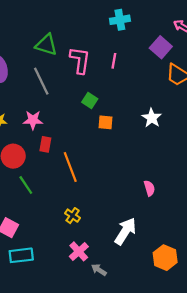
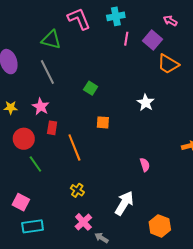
pink L-shape: (80, 60) -> (79, 19), moved, turned -30
pink line: (114, 61) -> (126, 39), moved
pink star: (33, 120) -> (41, 107), turned 30
orange square: (106, 122) -> (103, 122), moved

